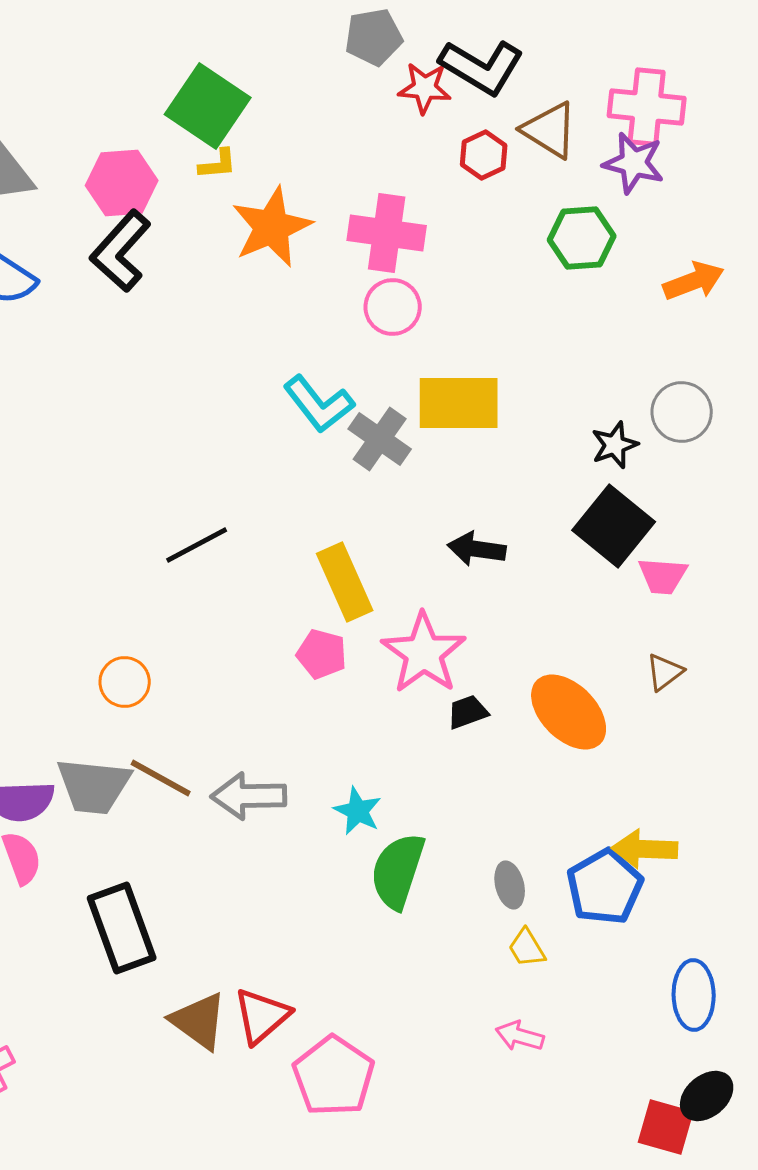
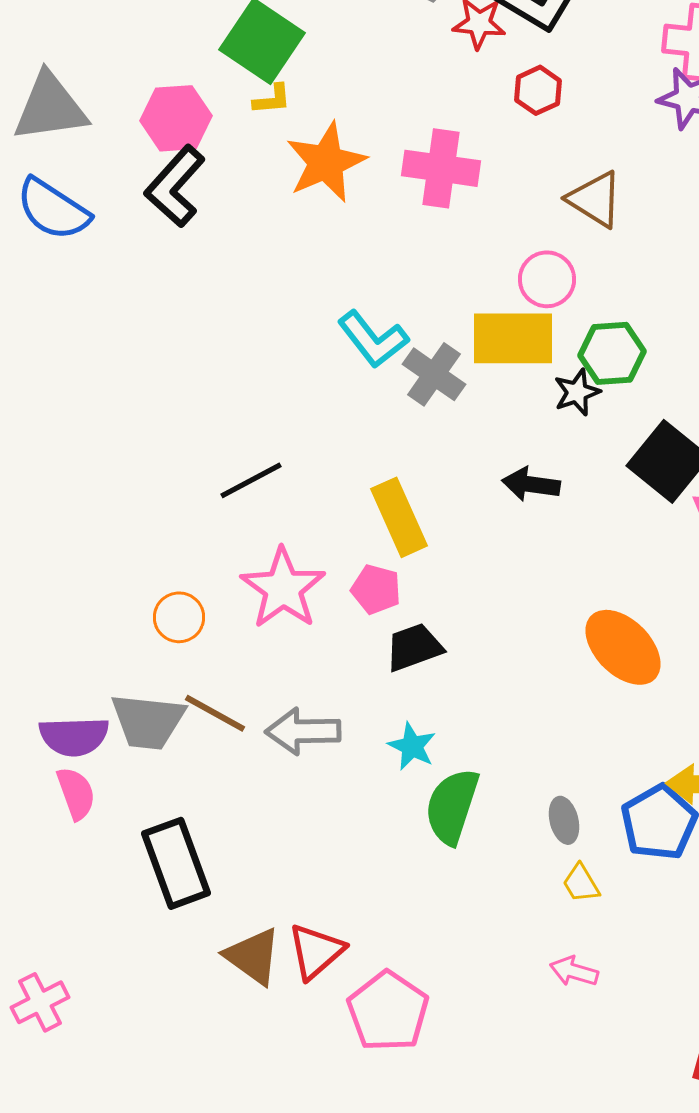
brown triangle: (550, 130) -> (595, 199), moved
green hexagon: (582, 238) -> (612, 353), moved
pink circle: (393, 307) -> (547, 279), moved
black star: (615, 445) -> (577, 392), moved
pink star: (424, 653) -> (283, 588), moved
black trapezoid: (468, 712) -> (414, 647), moved, size x1.4

